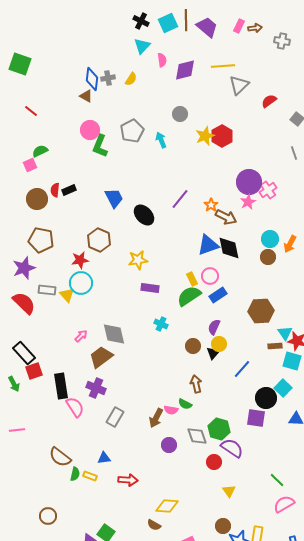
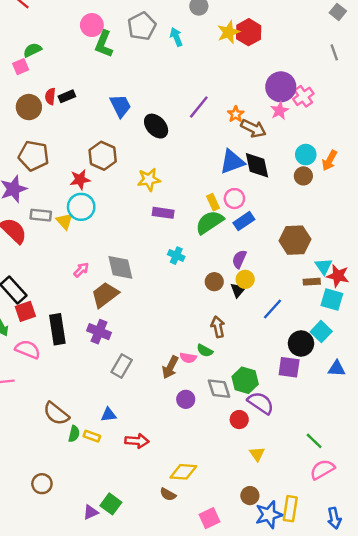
pink semicircle: (75, 407) -> (28, 349), moved, turned -35

